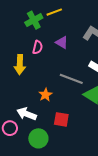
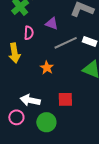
gray line: (71, 79) -> (66, 43), moved, turned -35
orange star: (45, 95) -> (47, 68), moved

